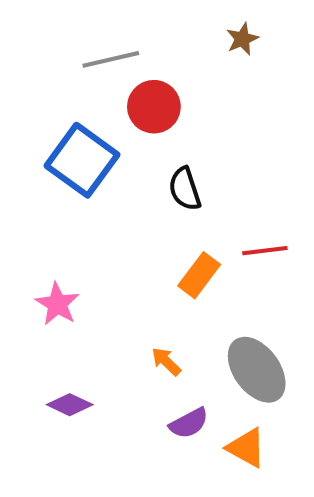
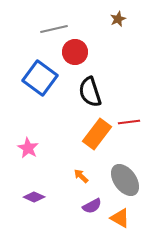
black semicircle: (185, 189) -> (90, 92), size x1.4
orange rectangle: (199, 275) -> (97, 134), size x1.4

